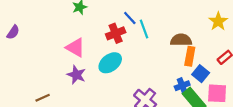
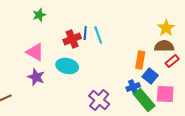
blue line: (130, 18) -> (85, 33), moved, turned 48
brown semicircle: (181, 40) -> (164, 46), moved
cyan ellipse: (110, 63) -> (67, 66), turned 50

